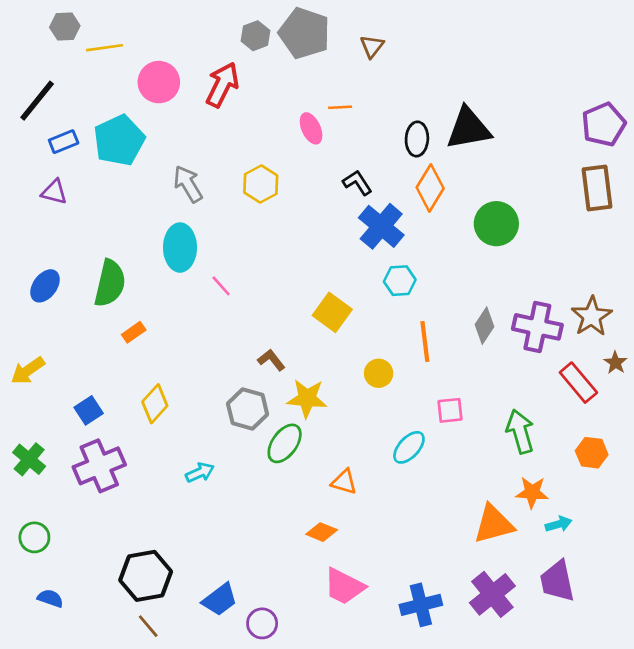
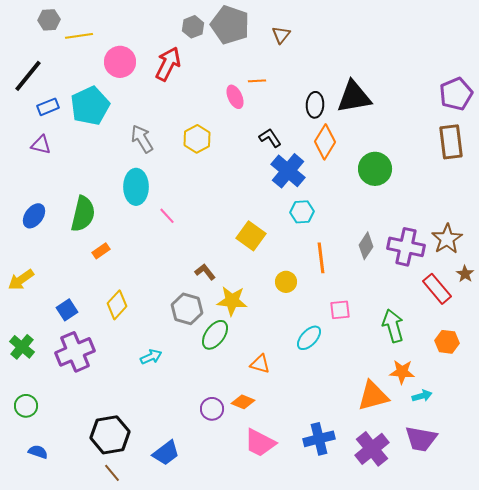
purple trapezoid: (557, 581) -> (421, 439), turned -68
blue cross: (421, 605) -> (319, 439), moved
purple circle: (262, 623) -> (212, 409), moved

